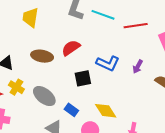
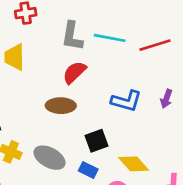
red semicircle: (71, 48) -> (74, 72), moved
brown ellipse: (42, 56) -> (61, 106), moved
black square: (83, 78) -> (96, 141), moved

